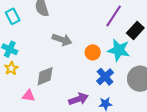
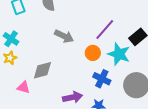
purple line: (114, 16) -> (105, 30), moved
blue cross: (105, 77) -> (102, 79), turned -30

